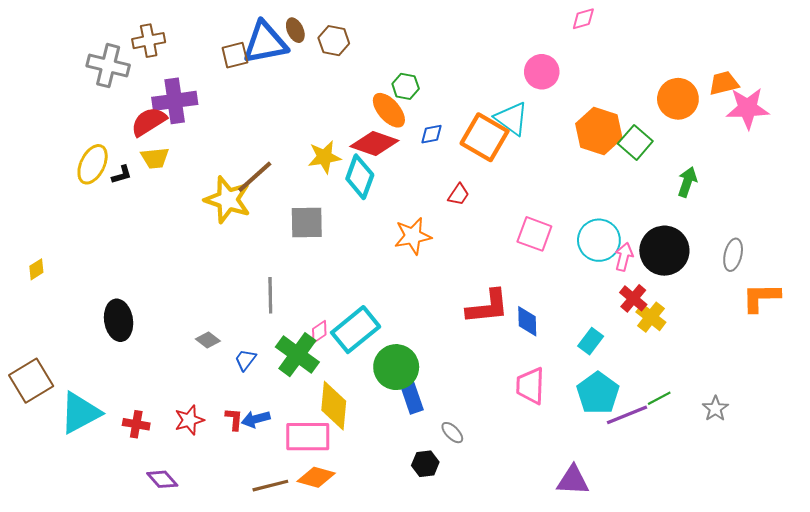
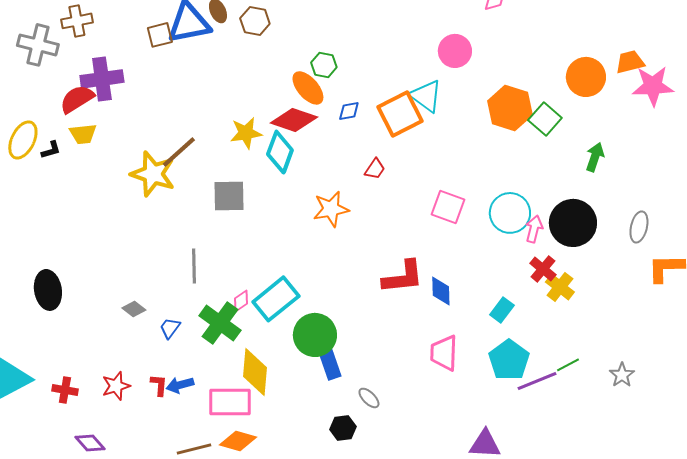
orange square: (485, 137) -> (400, 114), turned 33

